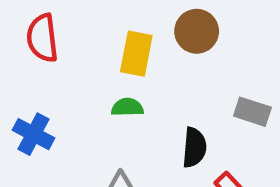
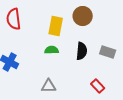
black semicircle: (194, 147) -> (82, 51), moved

